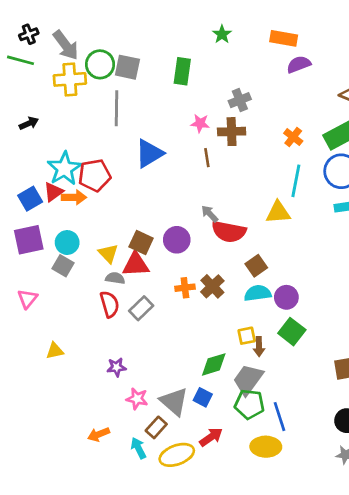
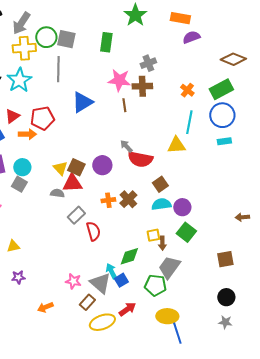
green star: (222, 34) -> (135, 15), size x1.6
gray arrow: (66, 45) -> (21, 23), turned 70
pink star: (200, 123) -> (119, 80), size x1.6
cyan star: (64, 169) -> (19, 80), moved
red triangle: (53, 192) -> (12, 116), moved
yellow triangle: (108, 253) -> (60, 168), moved
red semicircle: (110, 304) -> (93, 231), moved
purple star: (116, 367) -> (18, 277), moved
gray trapezoid: (248, 380) -> (169, 267), moved
blue square: (203, 397) -> (121, 280), turned 32
blue line: (280, 417) -> (177, 333), moved
cyan arrow: (138, 448) -> (111, 271), moved

